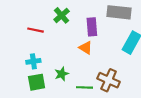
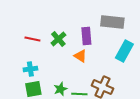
green cross: (62, 15) -> (58, 39), moved
green star: (62, 74) -> (60, 89), moved

